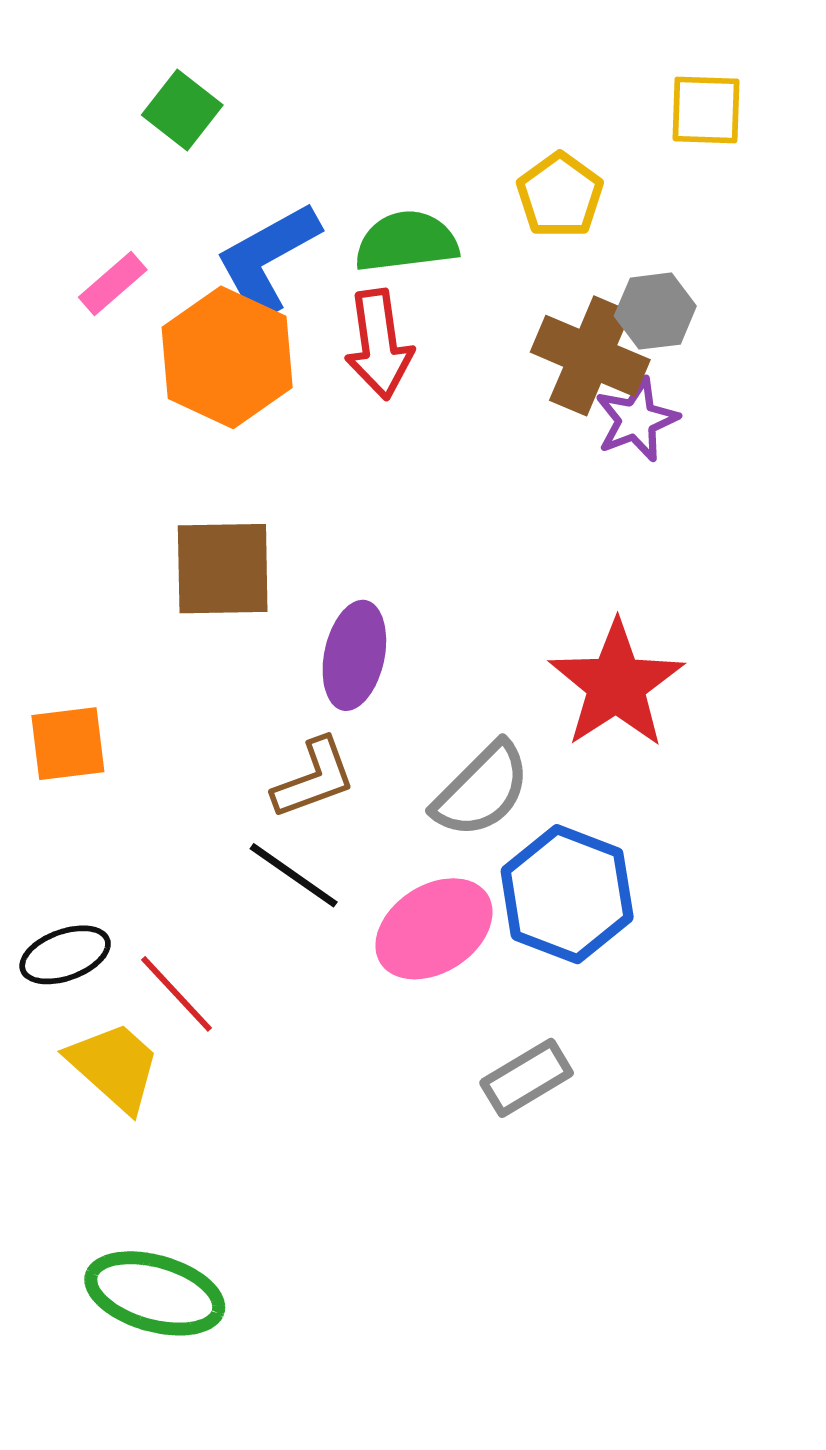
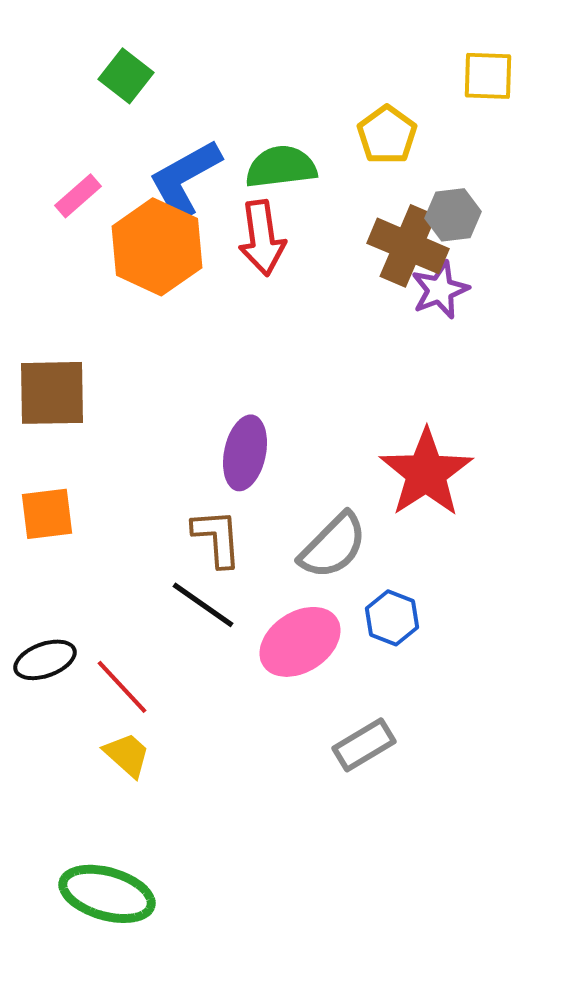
brown square: (223, 569) -> (52, 393), moved
brown L-shape: (314, 778) -> (217, 538), turned -74
blue hexagon: (567, 894) -> (392, 618), size x0.6
yellow trapezoid: (114, 1066) -> (127, 755), moved, size x0.7

